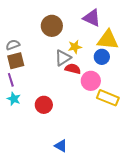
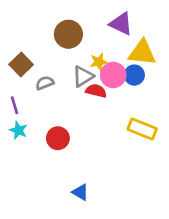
gray semicircle: (13, 45) -> (45, 83), moved
brown square: (16, 61) -> (21, 64), moved, turned -30
pink circle: (91, 81) -> (113, 75), moved

